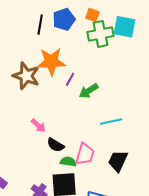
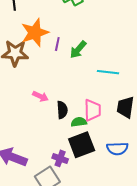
cyan line: (111, 122) -> (108, 72), turned 35
black semicircle: (56, 145) -> (62, 110), turned -108

